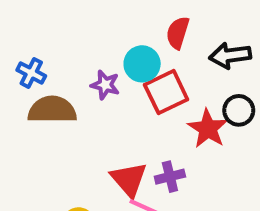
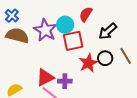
black arrow: (230, 55) -> (108, 31), turned -48
purple star: (105, 85) -> (45, 30), size x1.6
red triangle: (129, 179) -> (45, 78), turned 30

